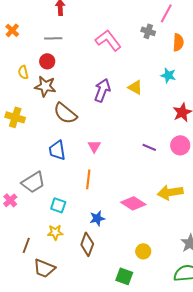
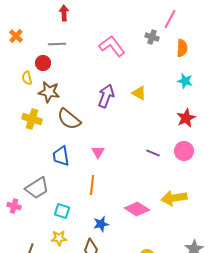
red circle: (47, 61) -> (43, 63), moved
cyan star: (168, 75) -> (185, 81), moved
yellow cross: (15, 117) -> (32, 119), moved
pink cross: (10, 200) -> (14, 206), turned -32

